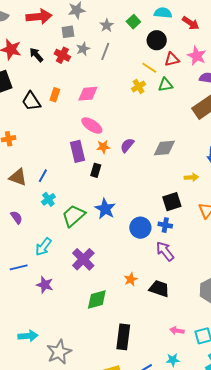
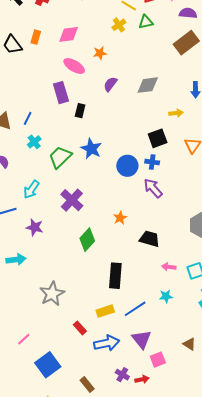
orange star: (103, 147) -> (100, 53), moved
black trapezoid: (159, 289) -> (150, 239), moved
green diamond: (97, 300) -> (87, 240), turned -30
cyan arrow: (28, 336) -> (16, 260), moved

